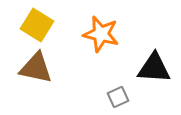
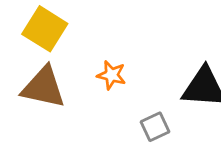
orange star: (101, 34) -> (112, 75), moved, size x0.6

